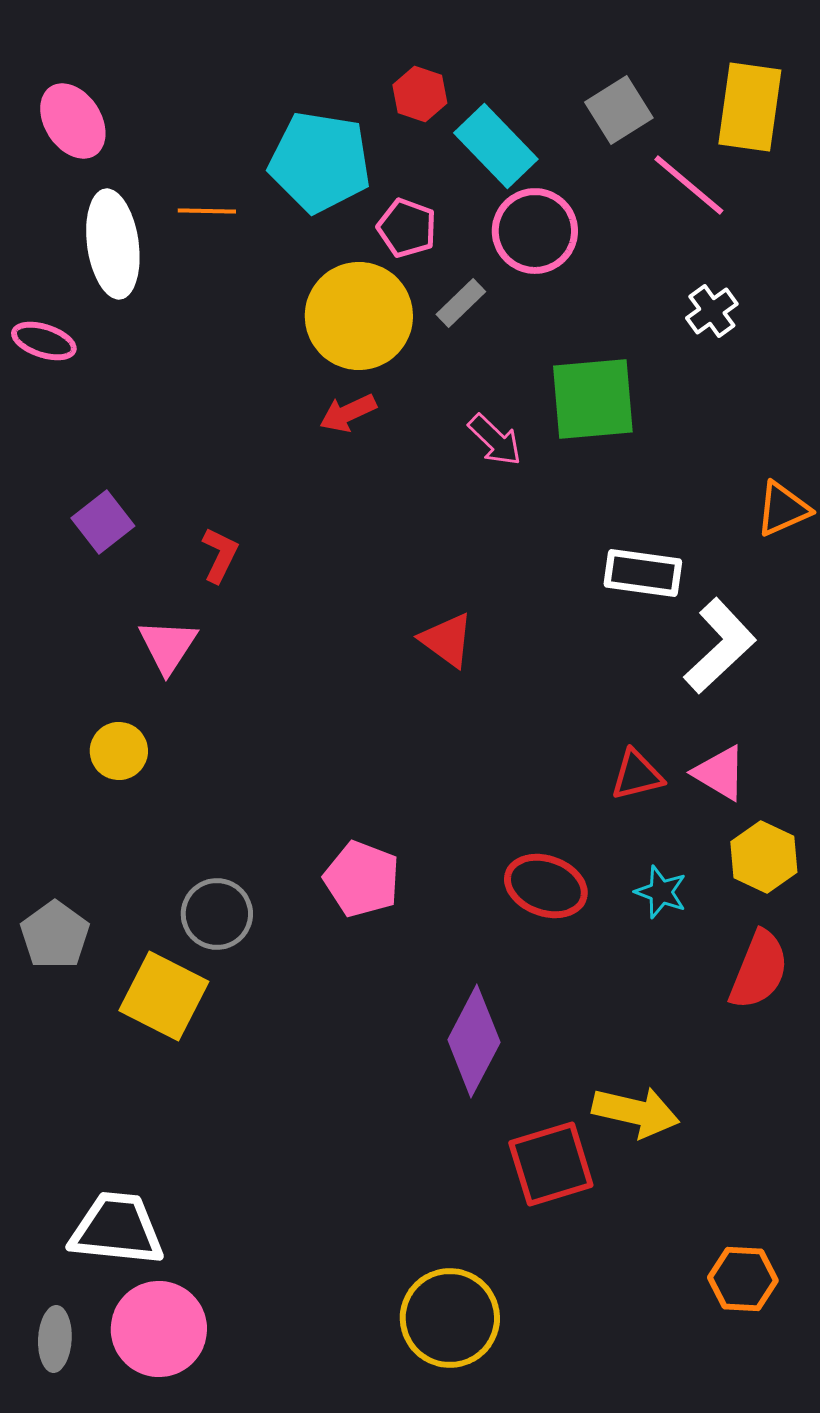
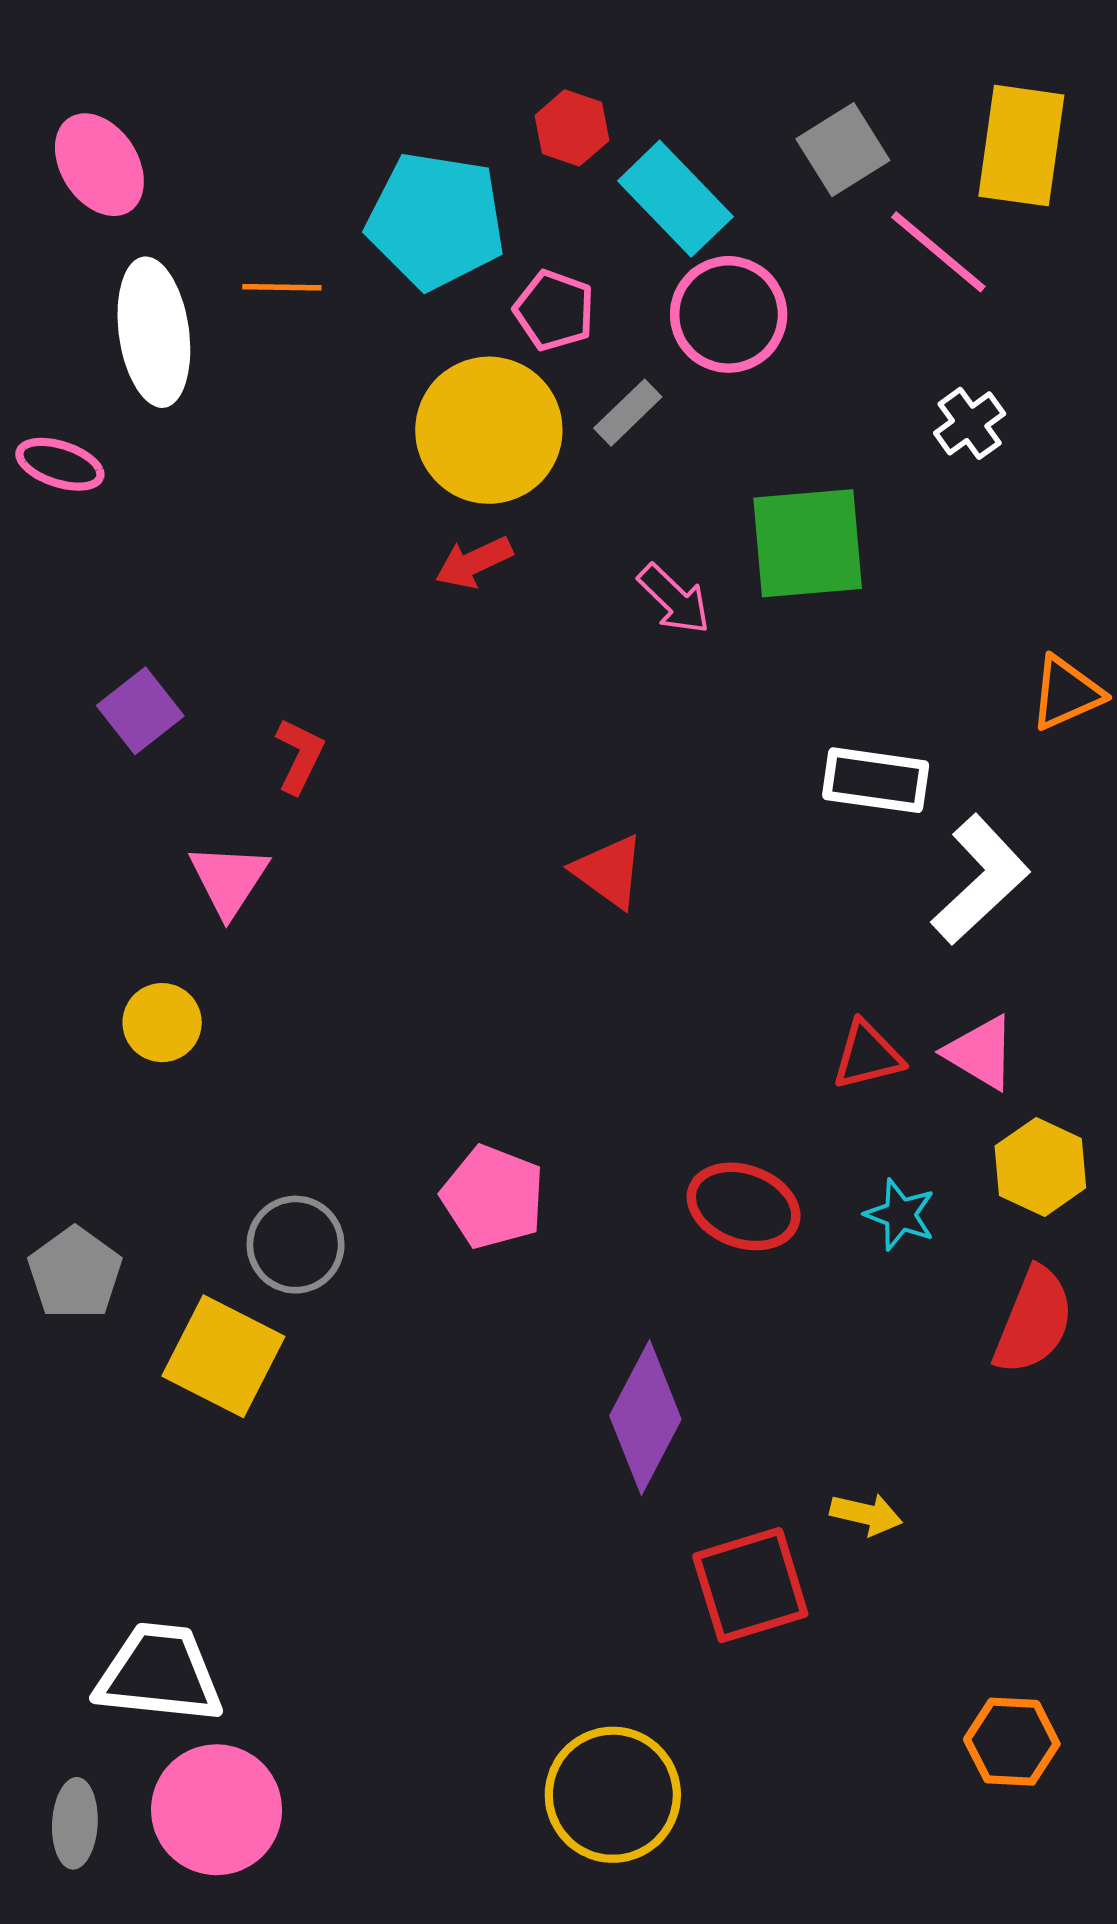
yellow arrow: (636, 1112) -> (866, 1514), size x0.6

